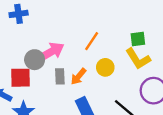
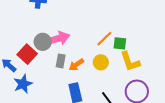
green square: (138, 39) -> (120, 43), moved
orange line: (92, 41) -> (104, 39), moved
red square: (20, 78) -> (27, 54), turned 30

